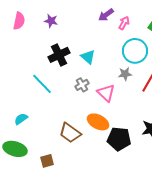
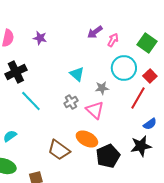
black cross: (59, 55) -> (16, 72), moved
gray star: (125, 74) -> (102, 88), moved
black pentagon: (119, 139) -> (108, 156), turned -30

